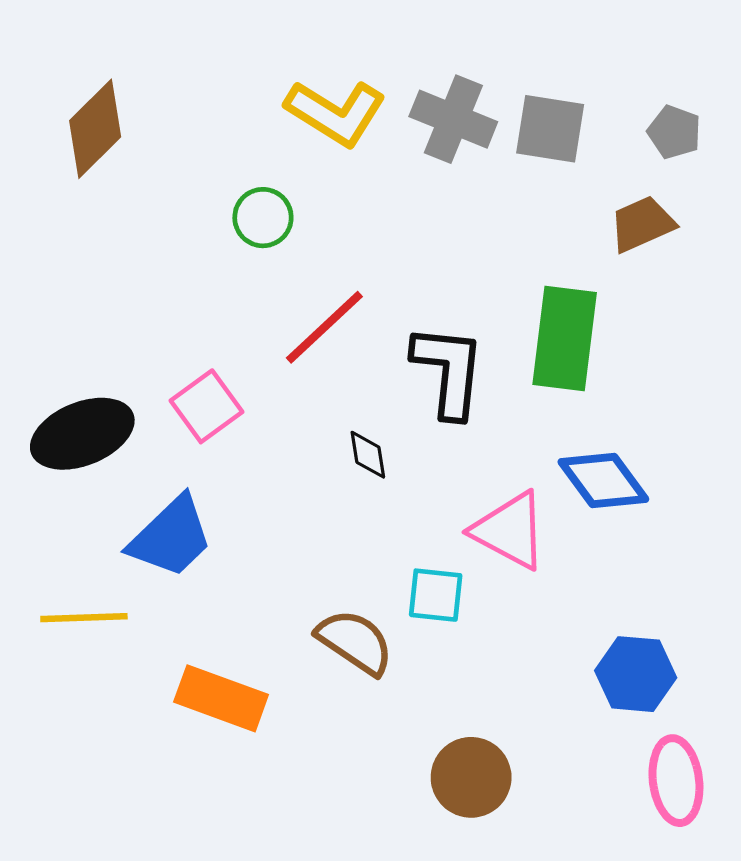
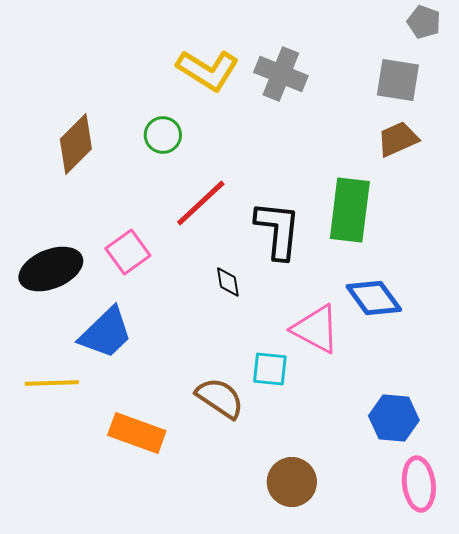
brown diamond: (95, 129) -> (76, 144), moved
gray square: (550, 129) -> (398, 80), moved
gray pentagon: (674, 132) -> (424, 22), moved

